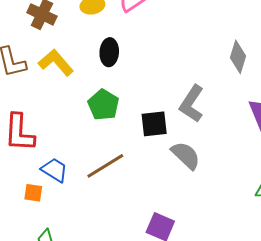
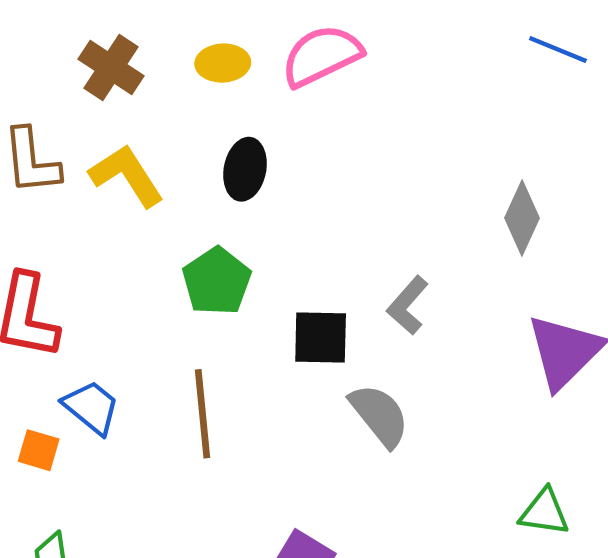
gray L-shape: (192, 104) -> (408, 305), size x0.7
brown line: (105, 166) -> (203, 414), turned -72

